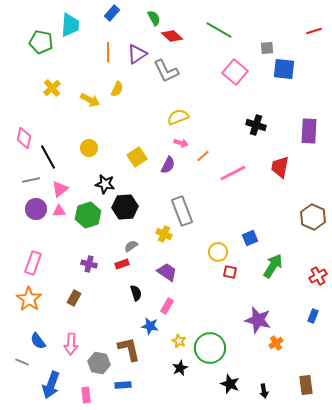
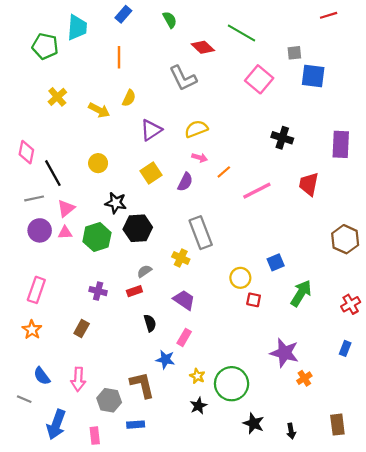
red line: (314, 31) -> (329, 15), moved
red diamond: (172, 36) -> (203, 47), moved
purple triangle: (137, 54) -> (151, 130), moved
orange star: (29, 299) -> (32, 330), size x0.7

